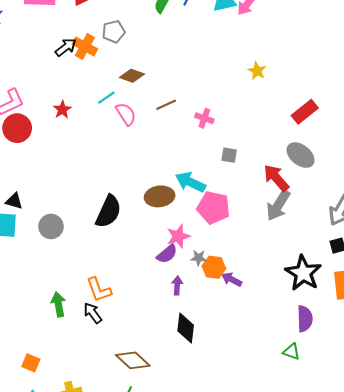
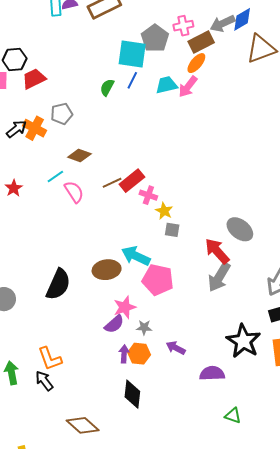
yellow star: (257, 71) -> (164, 211), moved
red rectangle: (305, 112) -> (132, 181), moved
orange hexagon: (214, 267) -> (139, 354), moved
purple semicircle: (305, 319) -> (212, 373), moved, turned -90

